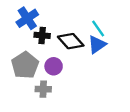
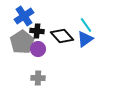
gray pentagon: (25, 65) -> (22, 42), moved
purple circle: (54, 66) -> (38, 49), moved

